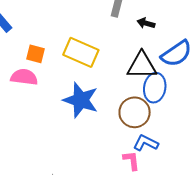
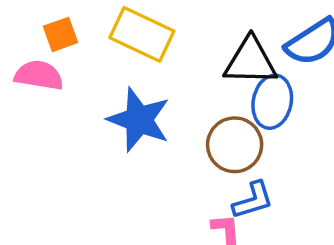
orange square: (35, 54) -> (60, 34), turned -36
blue L-shape: (146, 143) -> (253, 200), turned 135

